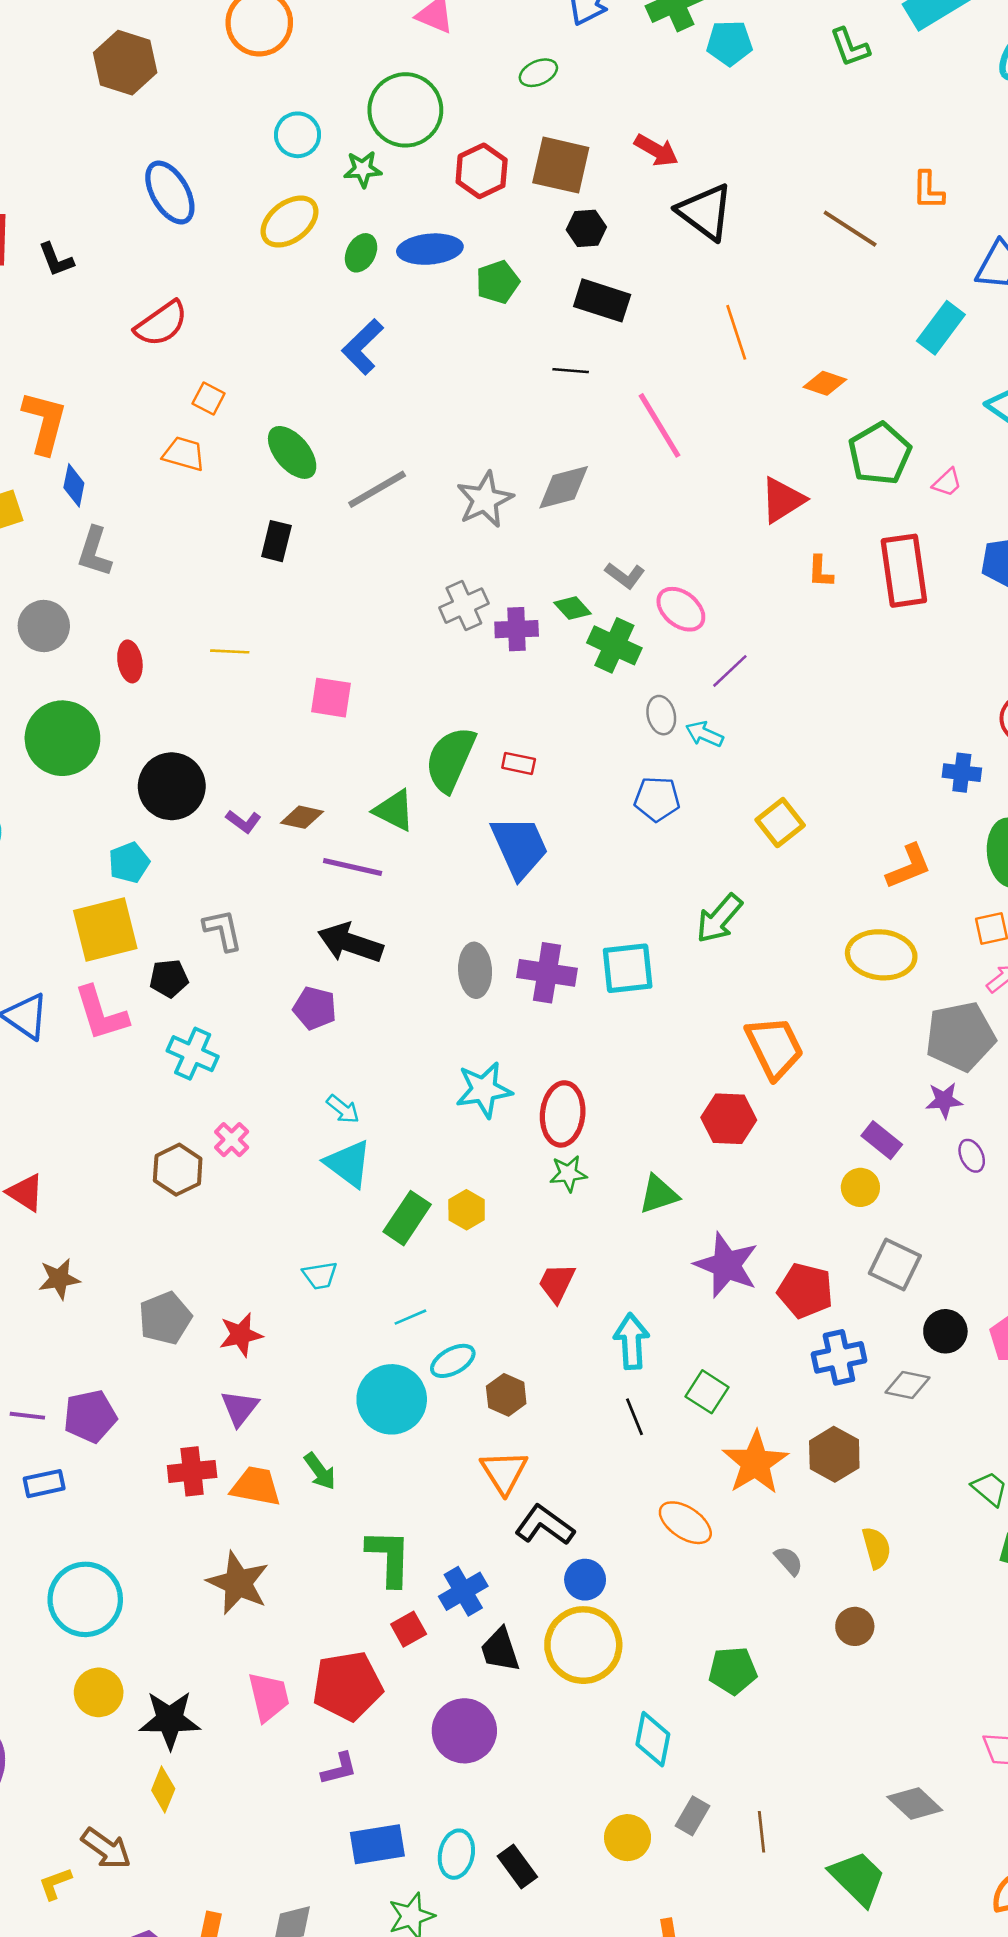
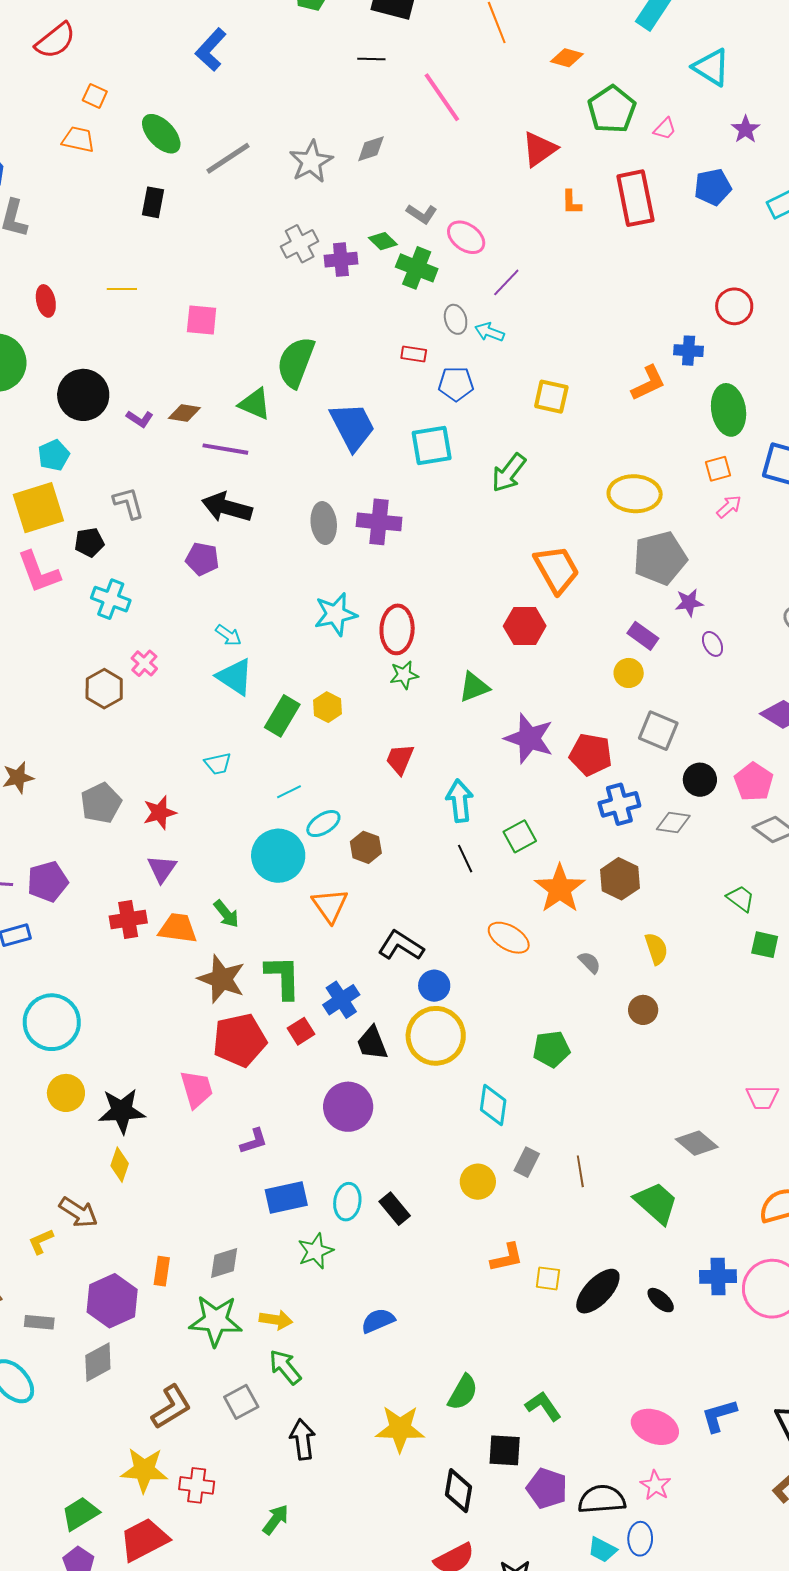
gray diamond: (564, 487) -> (371, 149), size x0.7
red rectangle: (519, 763) -> (414, 354), moved
yellow square: (780, 823) -> (551, 397), turned -36
orange L-shape: (909, 867) -> (648, 383), moved
cyan square: (628, 968) -> (432, 445), moved
gray pentagon: (960, 1036) -> (660, 558), moved
green square: (707, 1392) -> (520, 836), turned 32
orange triangle: (504, 1472) -> (330, 905), moved
brown star: (238, 1583) -> (222, 979), moved
red pentagon: (347, 1686) -> (240, 1040), moved

